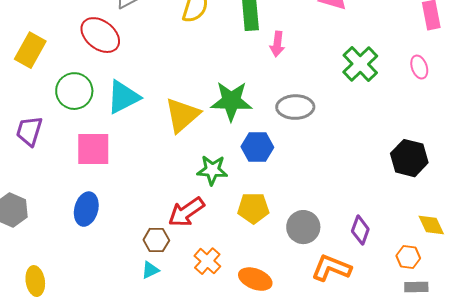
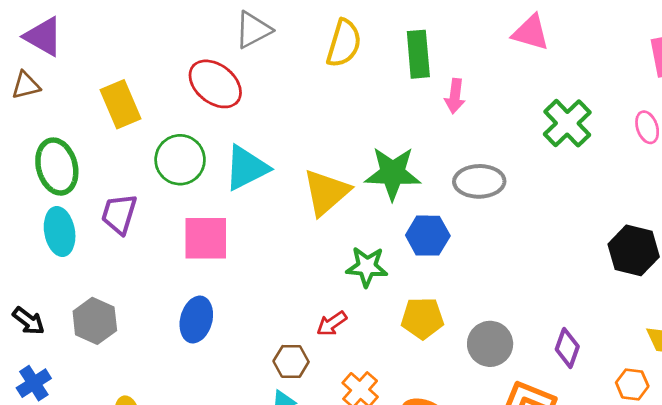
yellow rectangle: (30, 50) -> (120, 104), turned -52
red arrow: (186, 212) -> (332, 324), size x0.6

